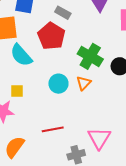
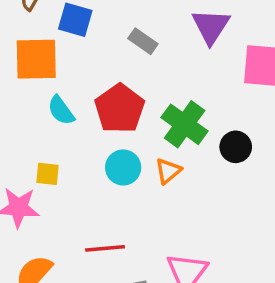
red pentagon: (51, 36) -> (120, 109), moved
cyan semicircle: (21, 55) -> (61, 110), size x0.7

